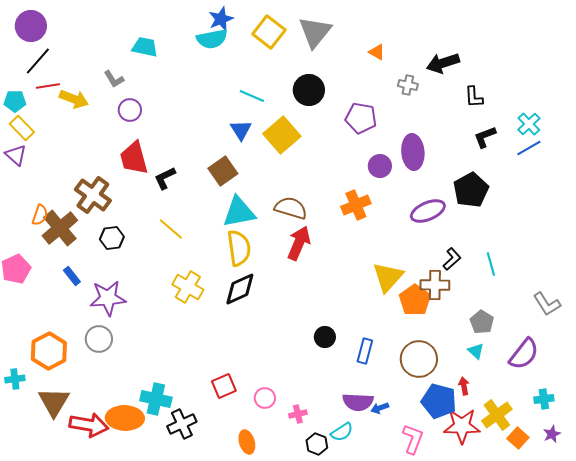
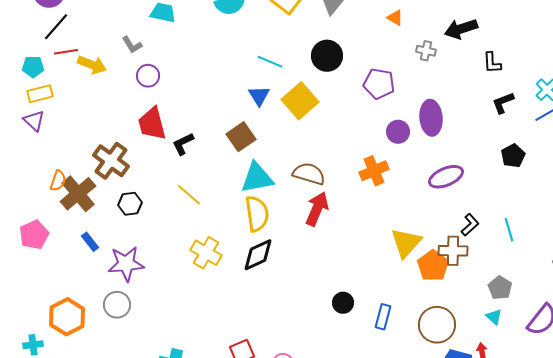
yellow rectangle: (22, 128) -> (40, 94), turned -60
black pentagon: (471, 190) -> (513, 156), moved, size x0.7

